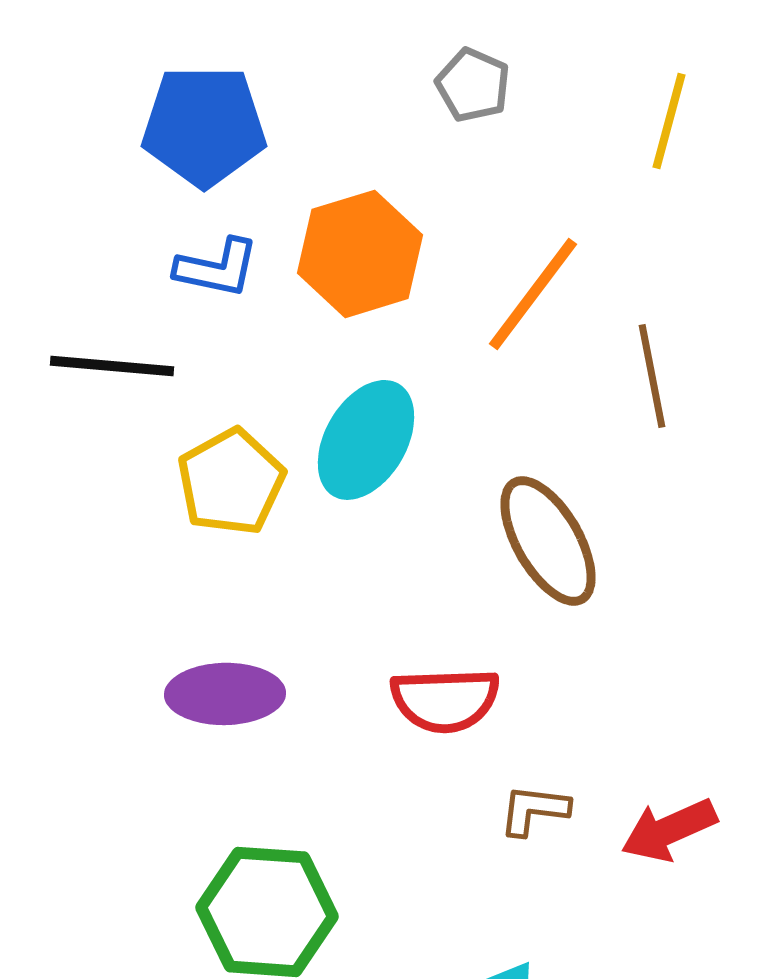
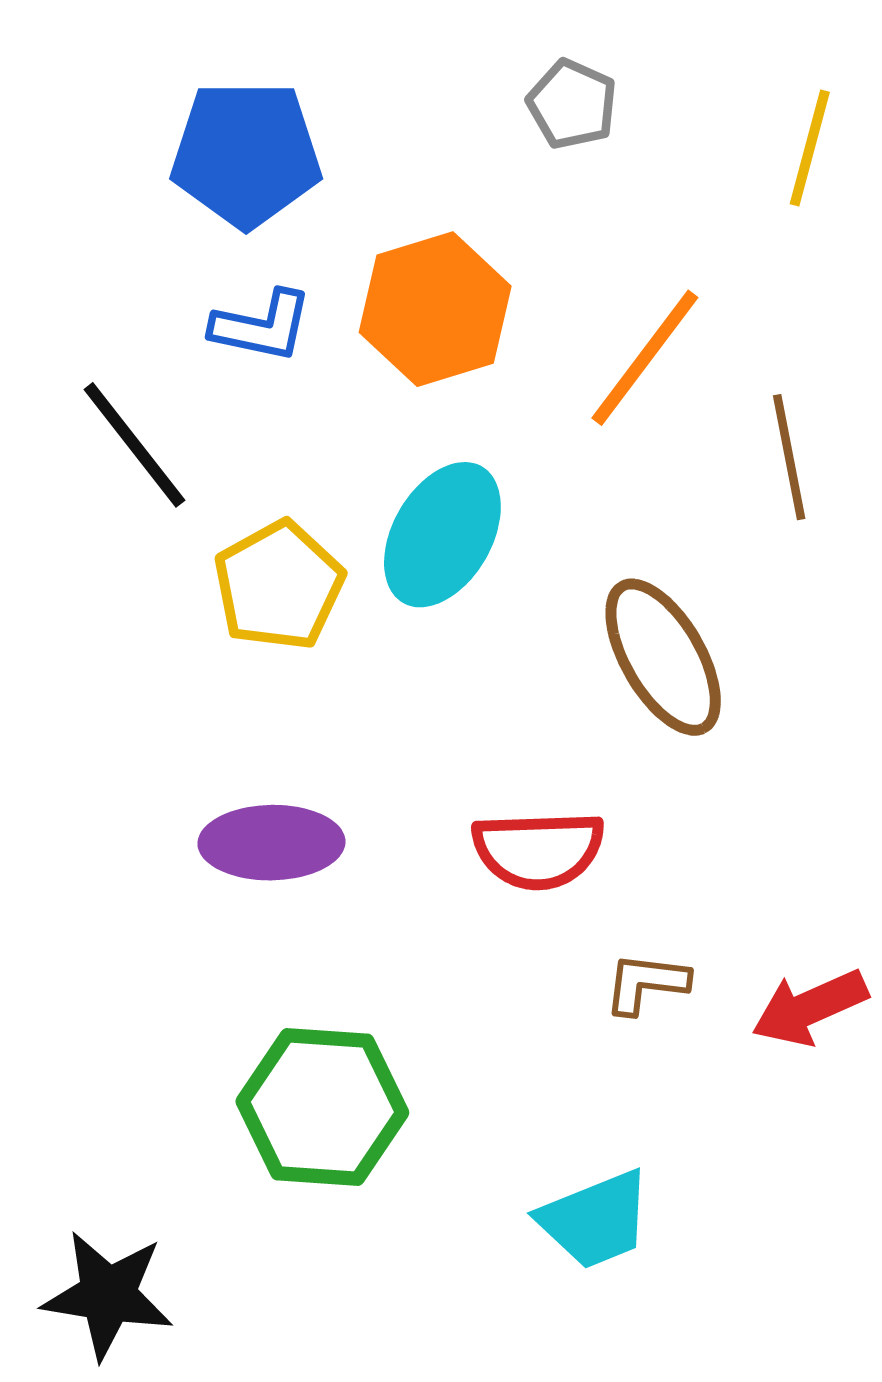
black line: (112, 366) -> (134, 445), turned 47

